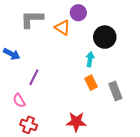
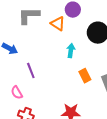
cyan arrow: (90, 59) -> (71, 51), moved
purple line: (34, 77) -> (31, 71), turned -49

